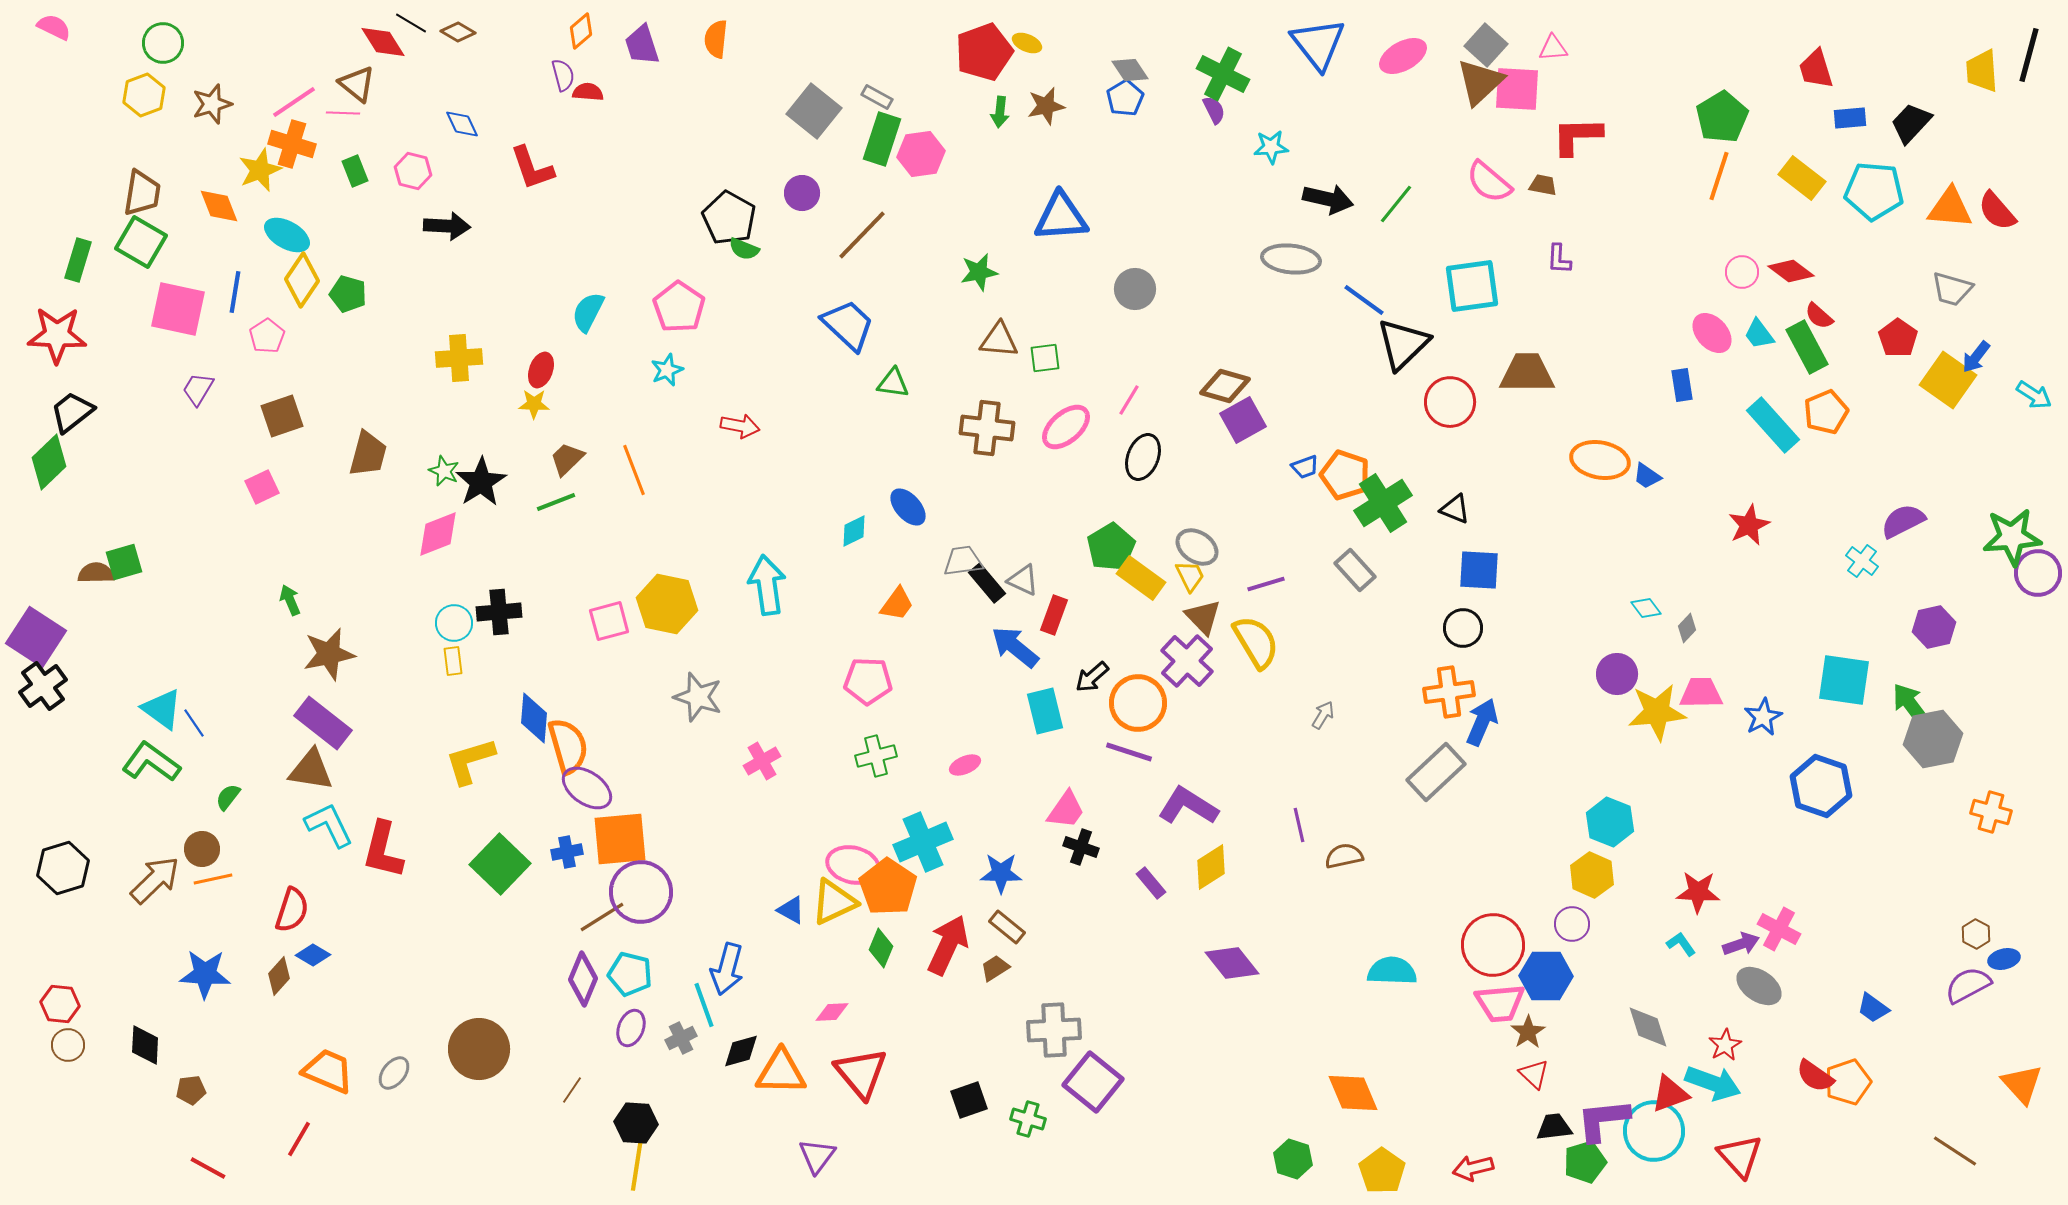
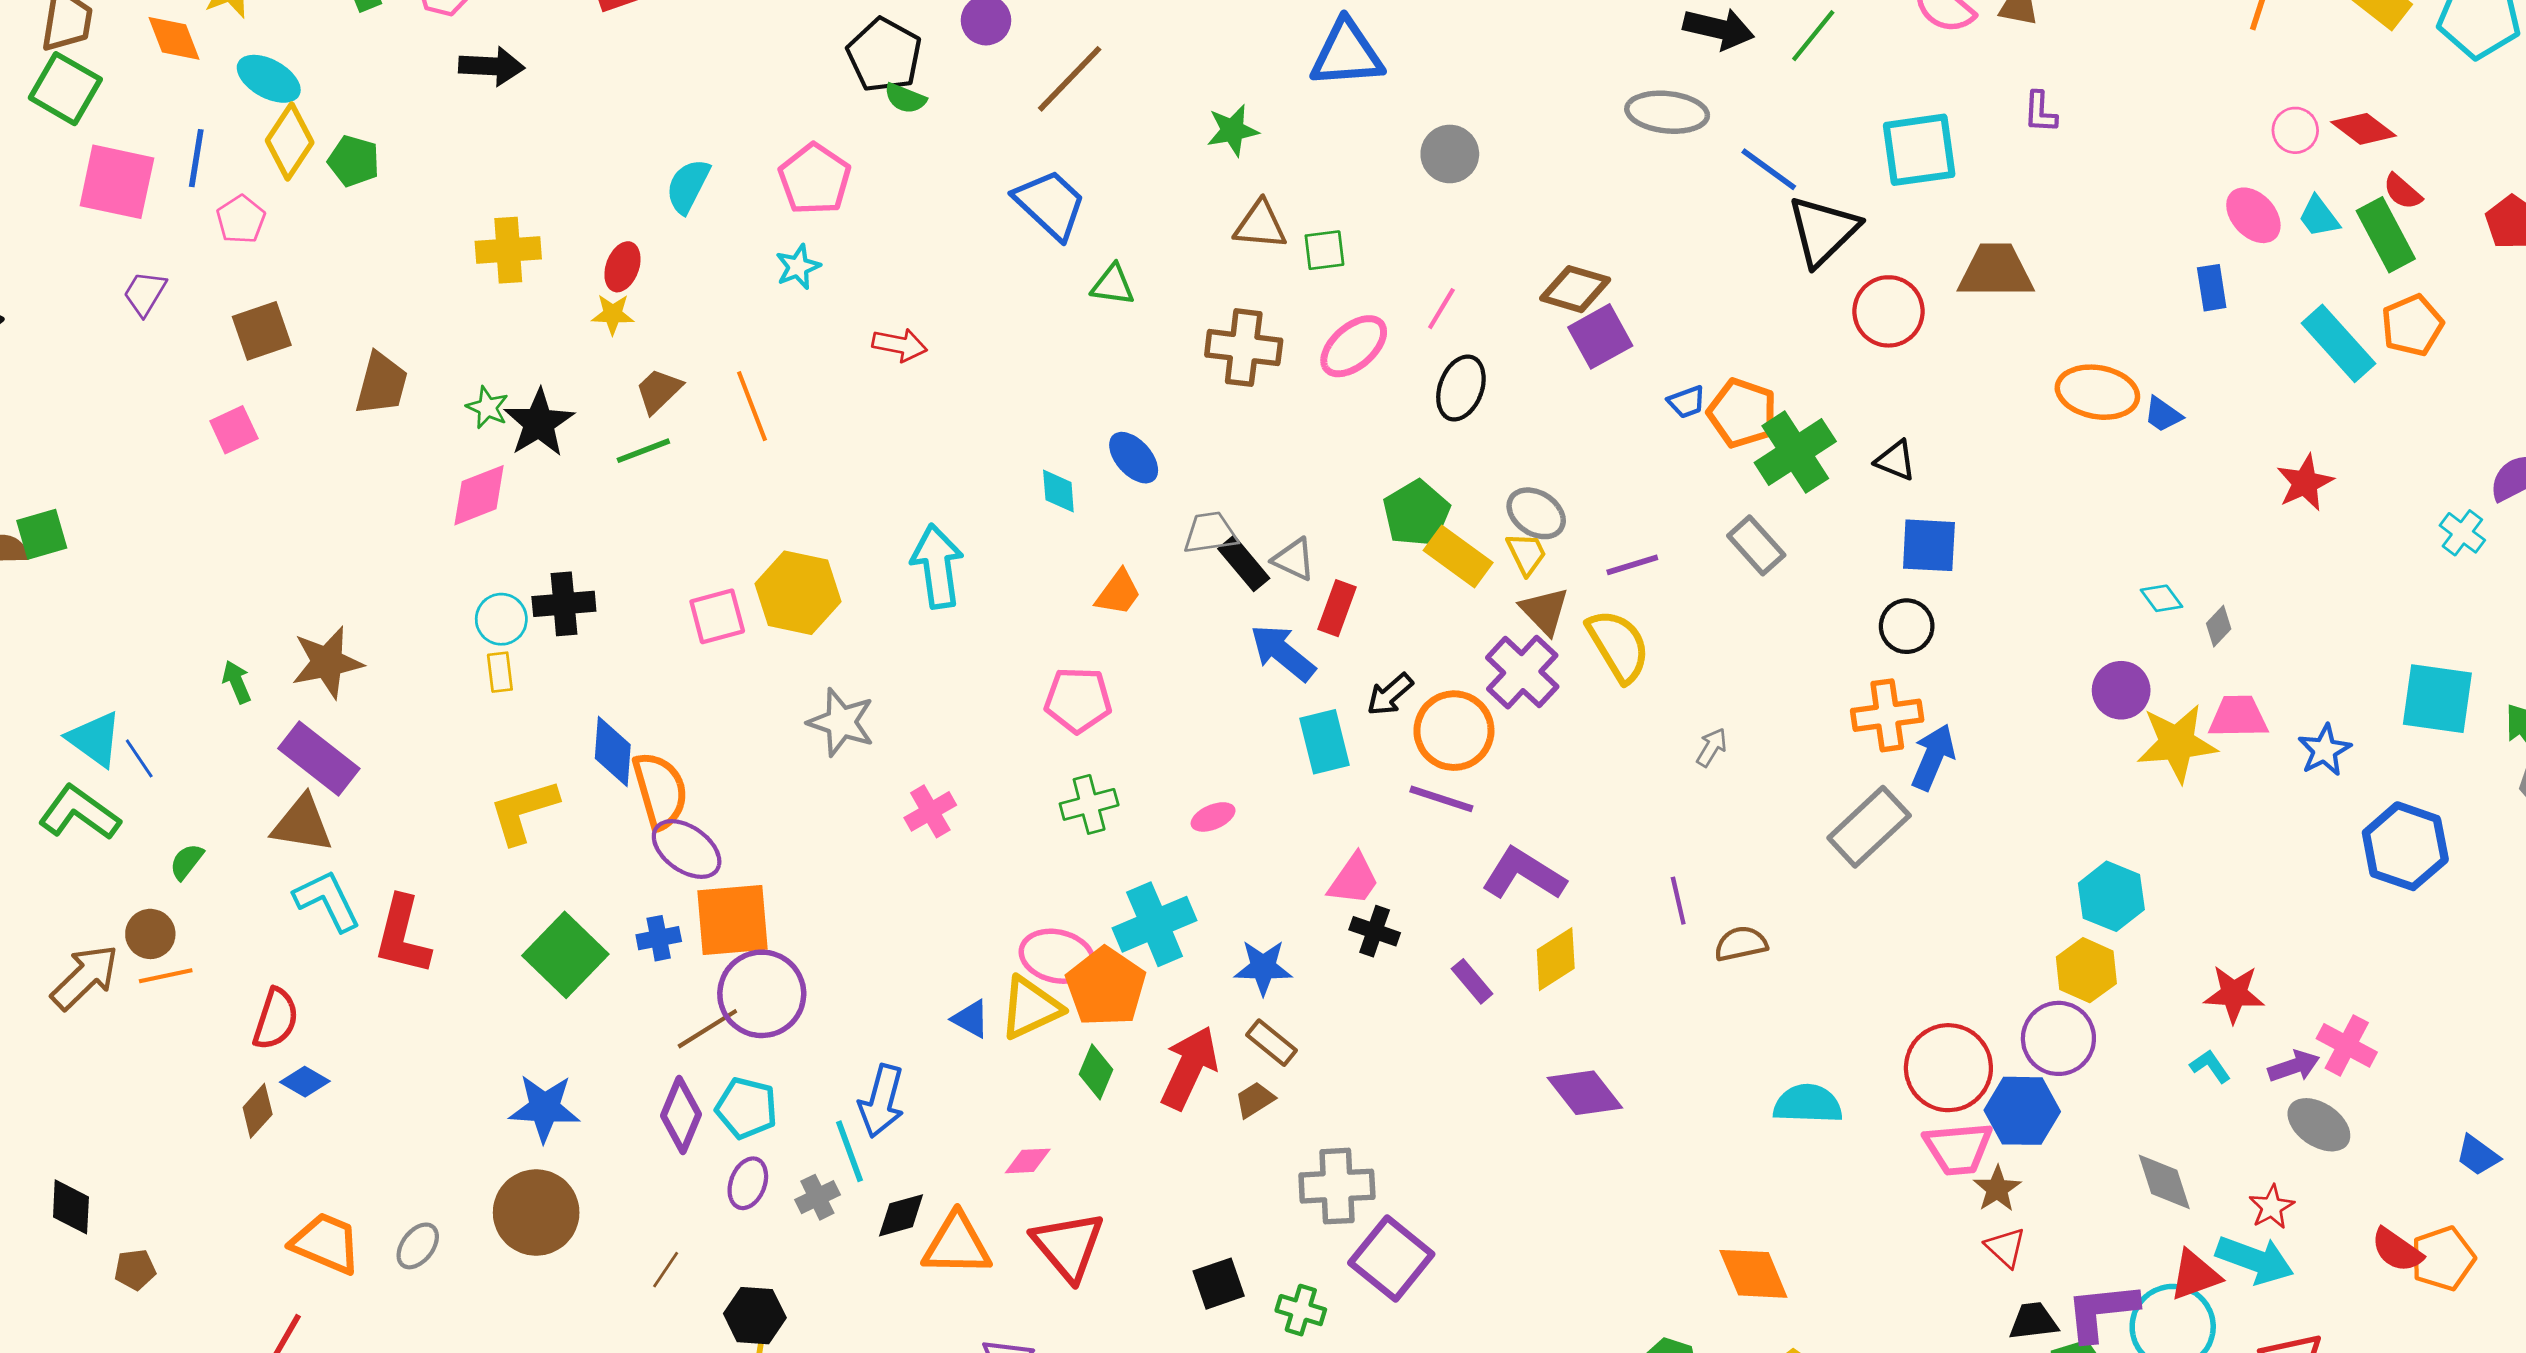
cyan diamond: (854, 531) -> (1058, 491), turned -68
green arrow: (290, 600) -> (237, 682), moved
purple circle: (1572, 924) -> (2058, 1038), size x1.5
blue star: (205, 974) -> (544, 1108), moved

